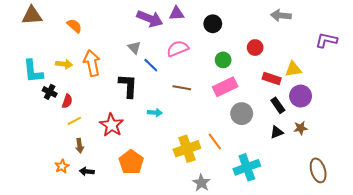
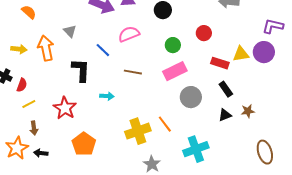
gray triangle: (134, 48) -> (70, 31), moved
purple circle: (301, 96) -> (264, 52), moved
orange star: (62, 166) -> (17, 148), size x1.6

